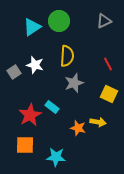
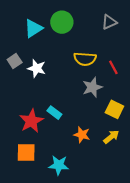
yellow semicircle: (67, 56) -> (85, 59), moved, turned 90
gray square: (14, 72) -> (15, 61), moved
gray star: (74, 83) -> (92, 87), moved
yellow square: (109, 94) -> (114, 109), moved
yellow arrow: (98, 122) -> (111, 137), moved, turned -49

